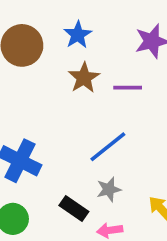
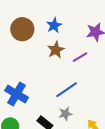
purple line: (128, 88) -> (80, 57), turned -35

